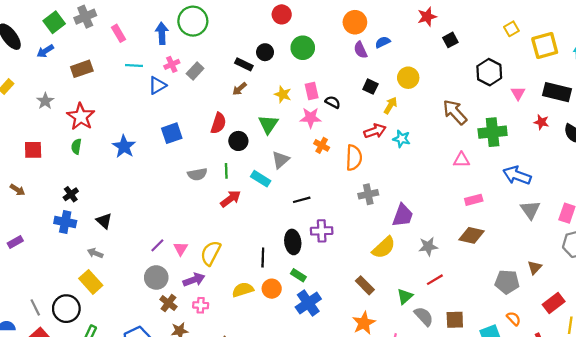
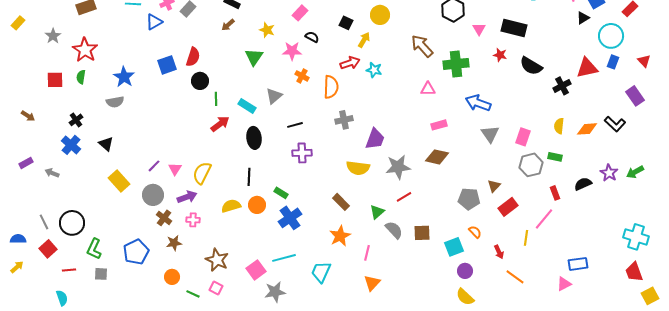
pink rectangle: (312, 91) -> (300, 13), moved, turned 56
red semicircle: (218, 123) -> (193, 57), moved
black circle: (238, 141) -> (200, 81), moved
red square: (33, 150) -> (55, 80), moved
gray triangle: (281, 160) -> (274, 96), moved
gray semicircle: (197, 174) -> (115, 102), moved
black line: (302, 200) -> (295, 125), moved
blue cross: (65, 222) -> (71, 145), turned 30
black ellipse: (293, 242) -> (254, 138), moved
gray star: (428, 246) -> (398, 167), size x1.4
yellow semicircle: (384, 248) -> (358, 168), turned 50
gray arrow: (95, 253) -> (52, 173), moved
yellow rectangle: (91, 282) -> (119, 181), moved
red rectangle: (554, 303) -> (508, 207), moved

